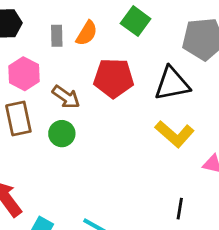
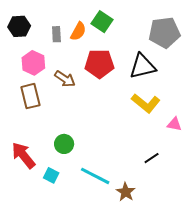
green square: (136, 21) -> (102, 22), moved
green circle: (62, 134) -> (64, 144), moved
black line: (180, 209) -> (152, 158), turned 49

